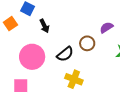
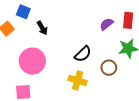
brown circle: (87, 43) -> (109, 68), moved
black semicircle: (65, 54) -> (83, 54), moved

